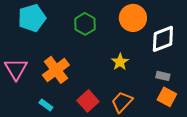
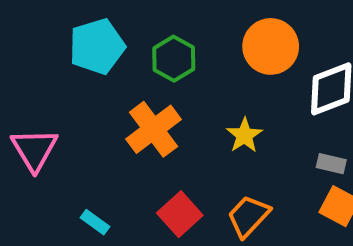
cyan pentagon: (32, 18) -> (97, 46), moved
orange cross: (56, 70) -> (154, 129), moved

